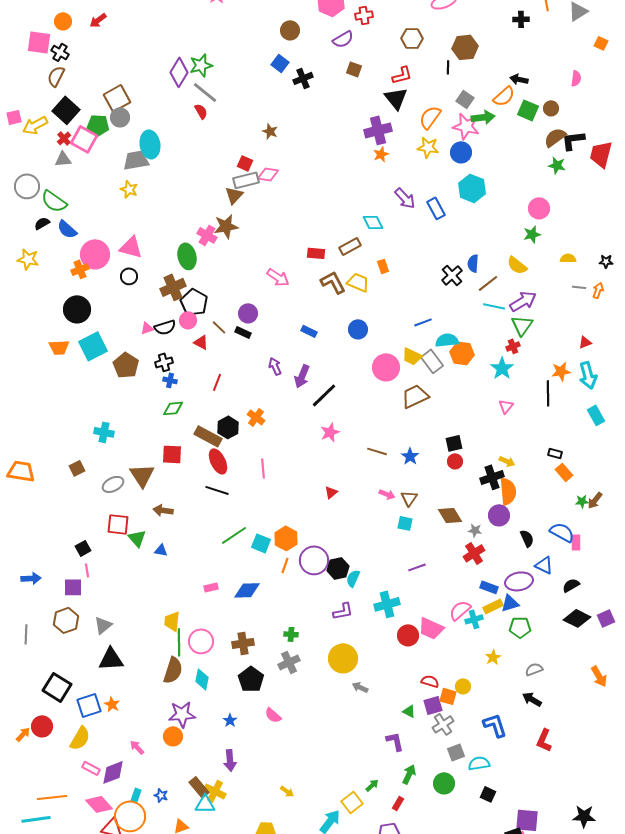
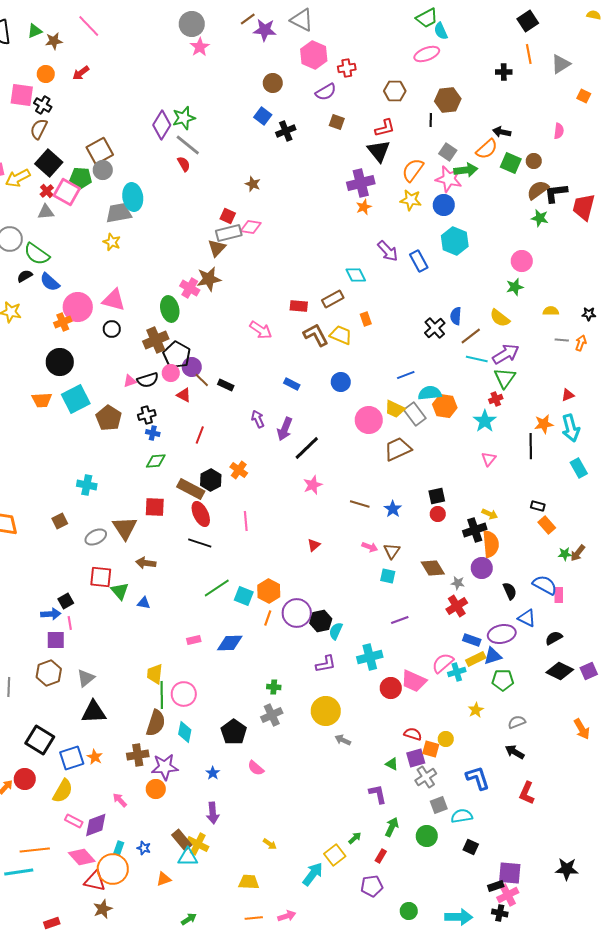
purple circle: (248, 313) -> (192, 367), moved
blue arrow: (31, 578) -> (51, 614), moved
brown cross: (243, 643) -> (138, 755), moved

